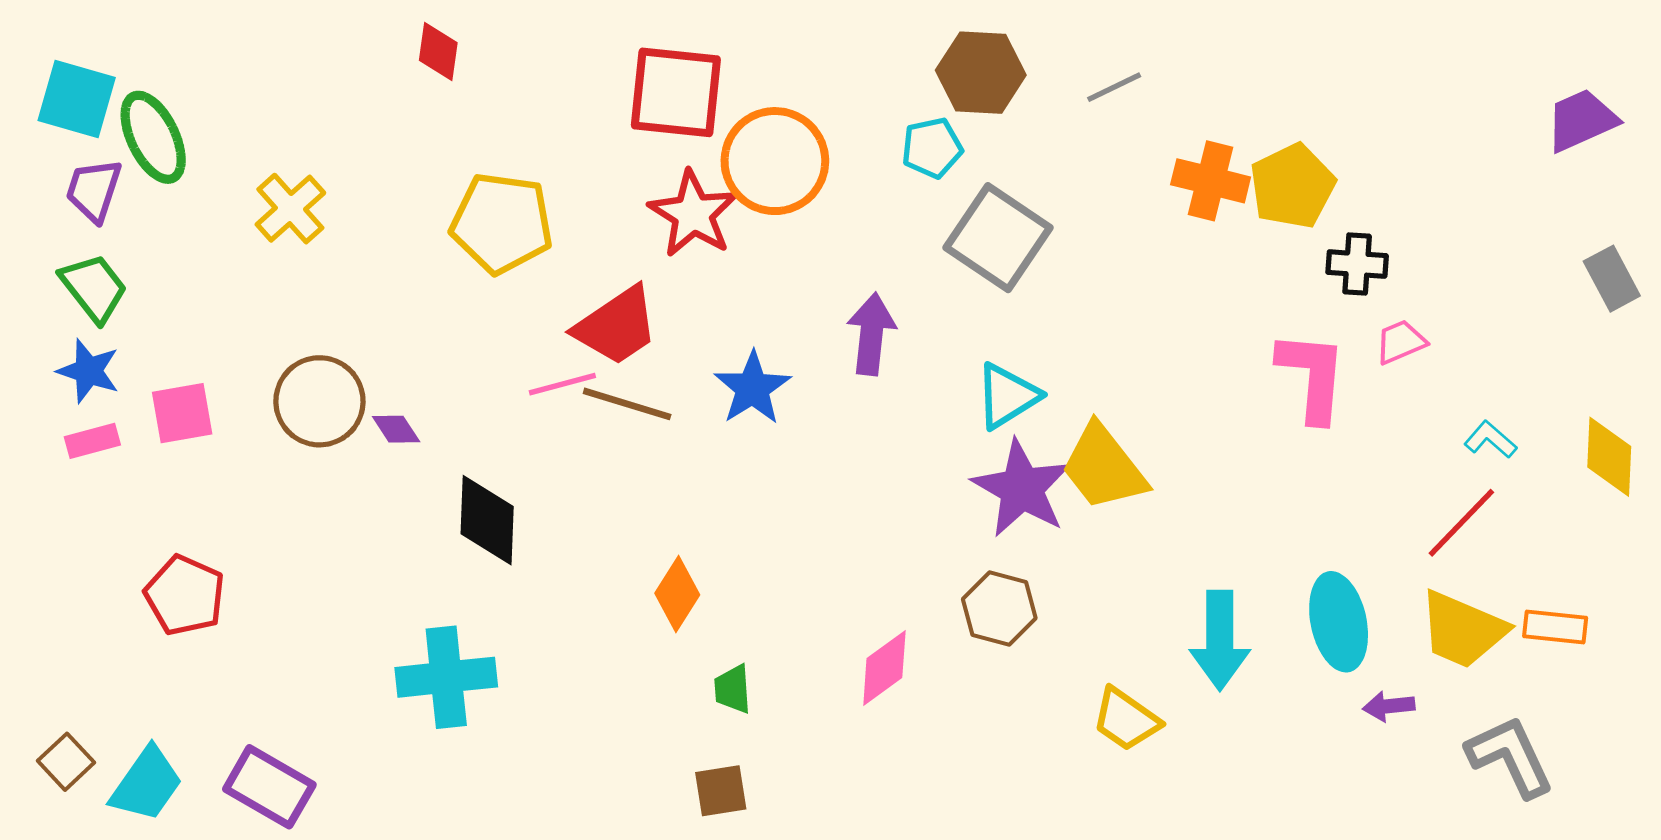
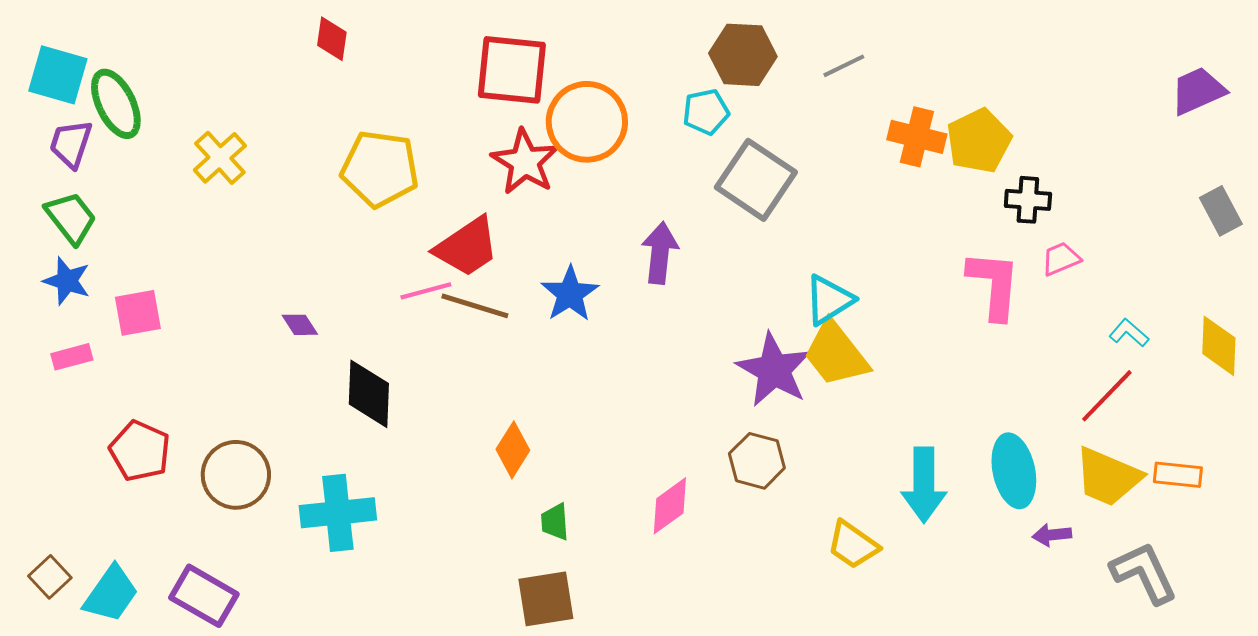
cyan triangle: (1007, 396) -> (829, 300), moved
brown circle: (319, 401) -> (236, 475), moved
pink rectangle: (92, 441) -> (72, 357), moved
brown square: (721, 791) -> (546, 599), size x1.4

